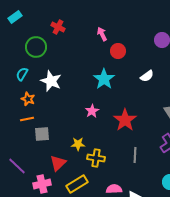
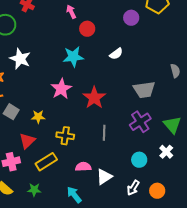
cyan star: (104, 79) -> (73, 57), turned 30
pink star: (92, 111) -> (61, 89), size x1.5
gray square: (42, 134) -> (11, 112), turned 35
yellow star: (78, 144) -> (38, 117), moved

